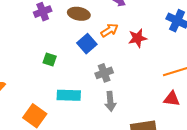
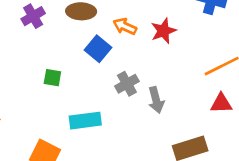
orange arrow: (109, 30) -> (125, 26), turned -114
gray arrow: (110, 101) -> (156, 100), moved

